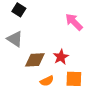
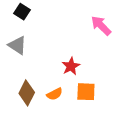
pink arrow: (74, 22) -> (101, 26), moved
brown diamond: (35, 60) -> (27, 93), moved, turned -60

